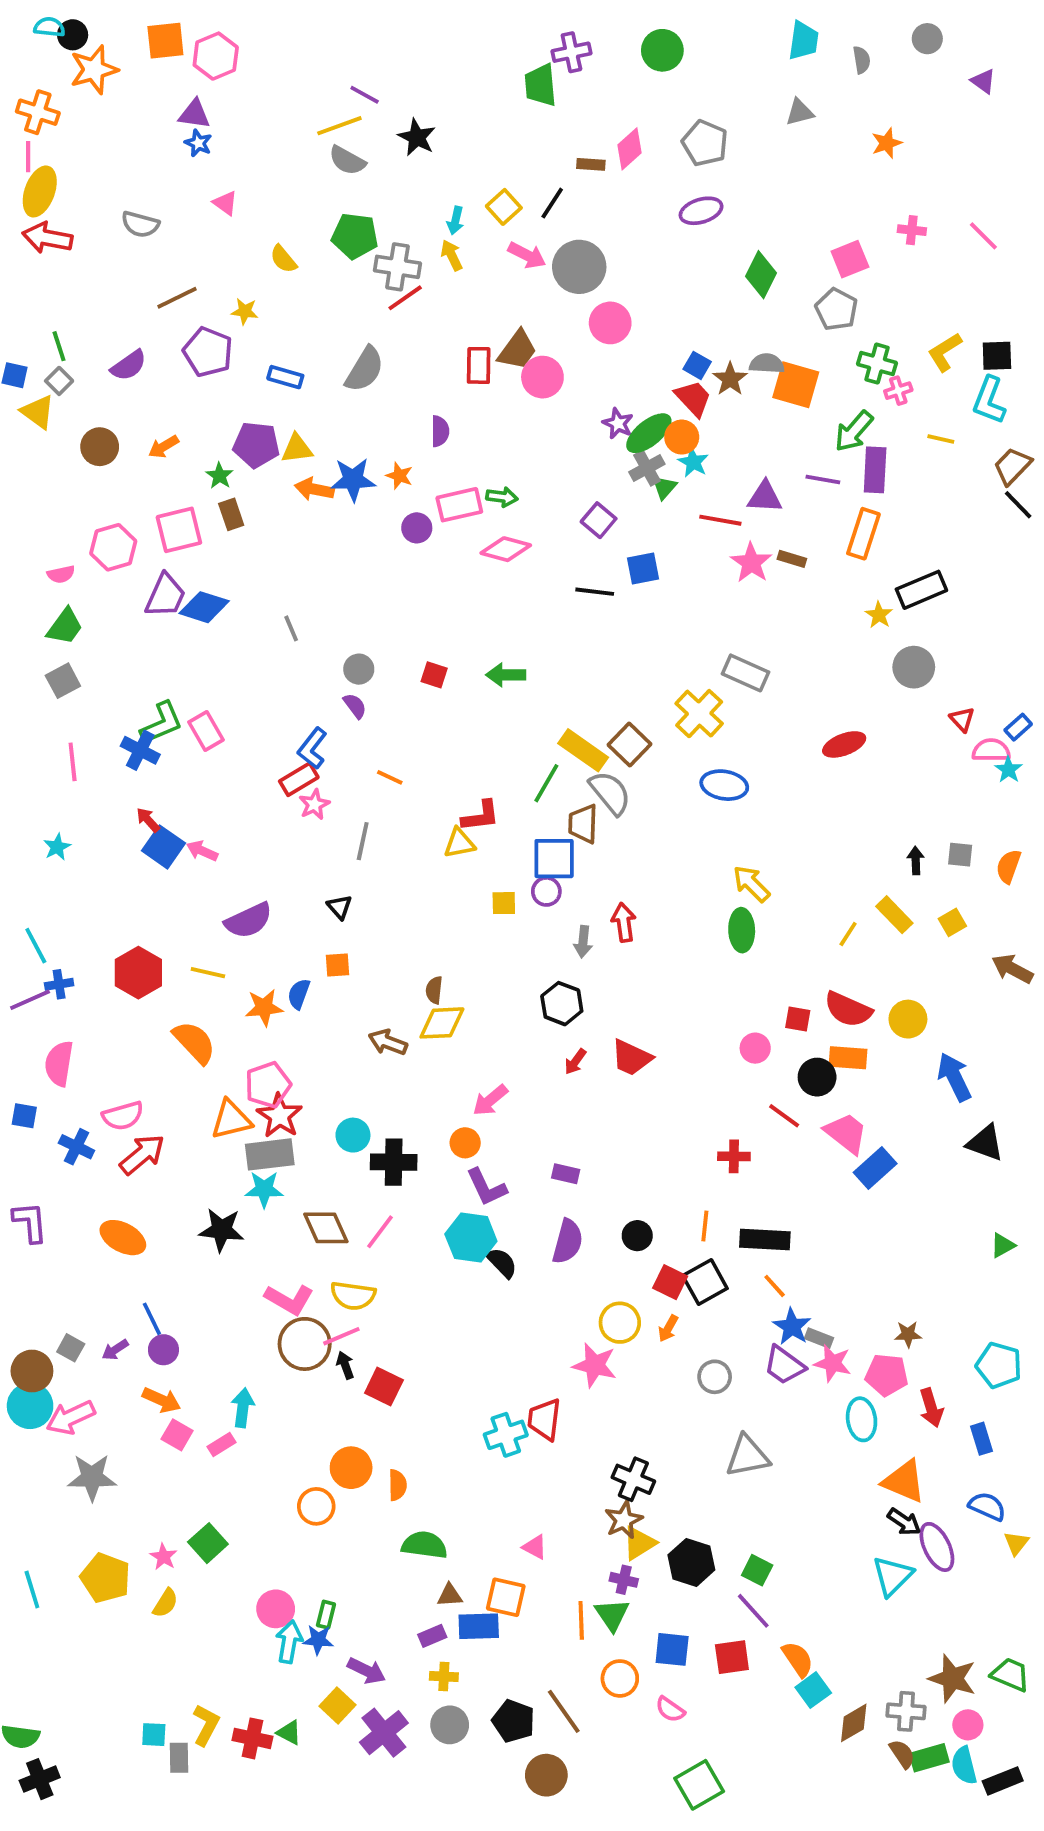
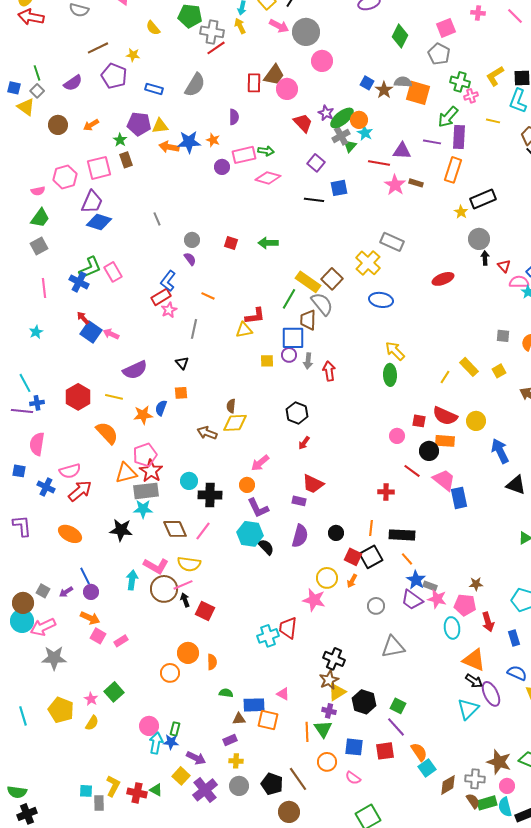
red trapezoid: (693, 398) -> (303, 123), moved
blue diamond: (204, 607) -> (99, 222), moved
black arrow: (916, 861) -> (485, 258), moved
gray arrow: (583, 942) -> (308, 361), moved
purple line: (30, 1000) -> (22, 411), turned 30
red trapezoid: (631, 1058) -> (313, 484), moved
blue rectangle: (875, 1168) -> (459, 498), turned -60
cyan arrow: (243, 1408) -> (132, 580), moved
green semicircle: (425, 1545) -> (226, 693), size x0.6
blue rectangle: (479, 1626) -> (254, 705), moved

